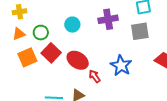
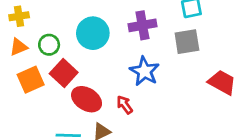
cyan circle: (72, 25) -> (93, 33), size x1.5
red ellipse: (78, 60) -> (87, 99), moved
blue star: (121, 66) -> (144, 71), moved

